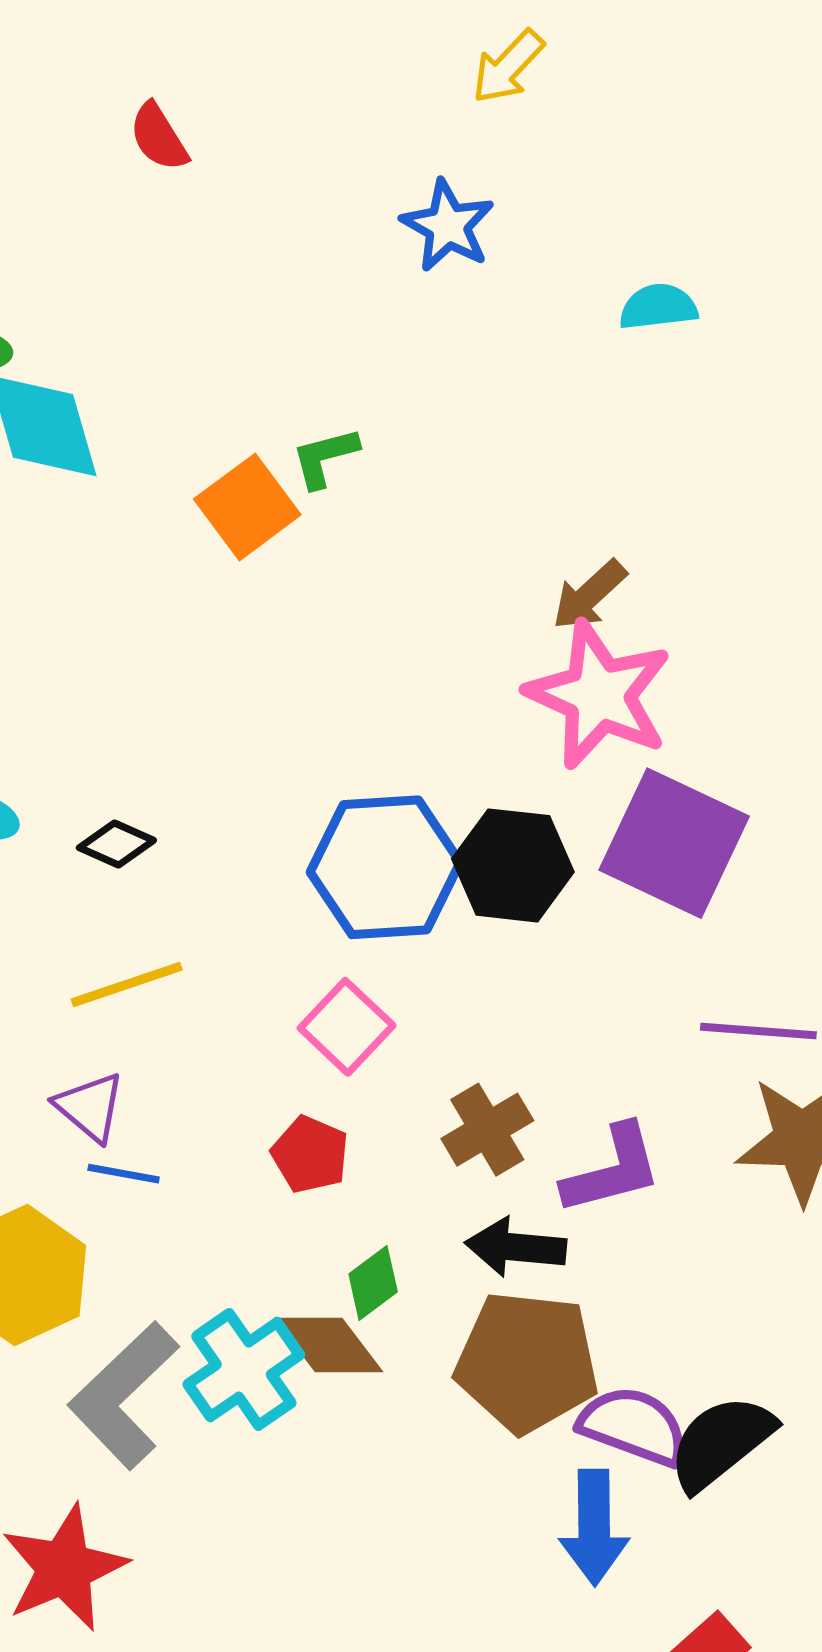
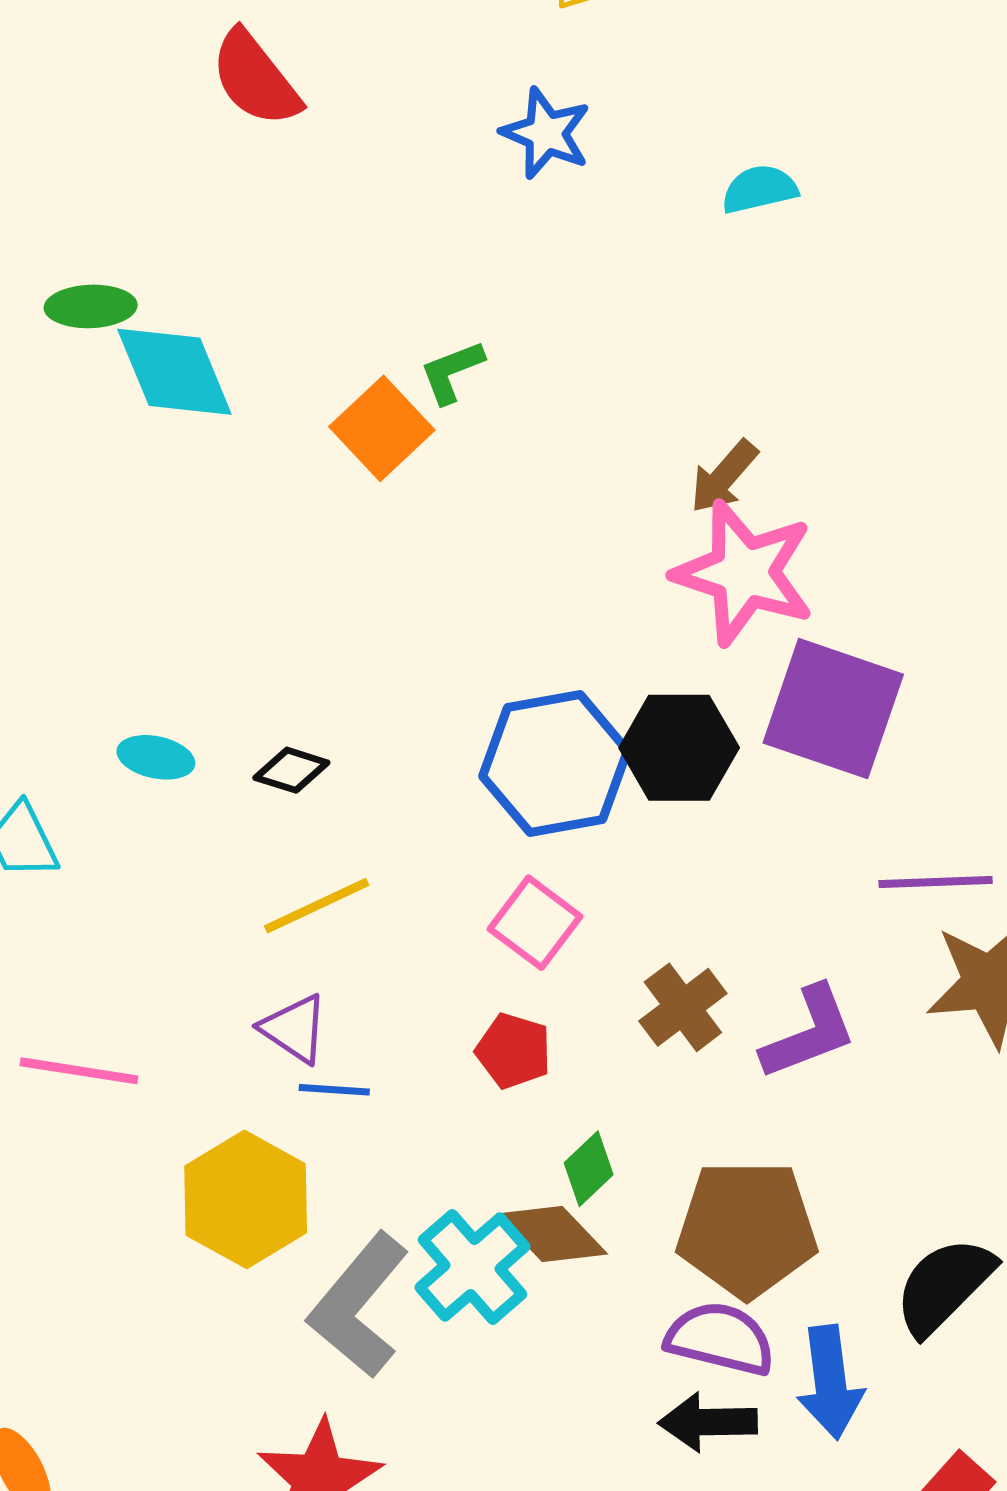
red semicircle: (159, 137) -> (255, 78), size x1.5
black arrow: (516, 1247) -> (708, 1422), moved
purple semicircle: (634, 1426) -> (720, 1339), moved

